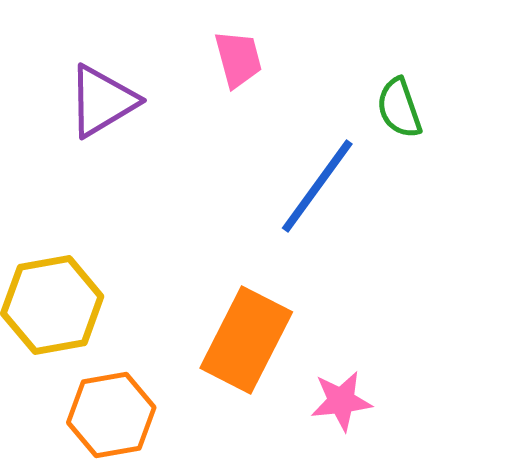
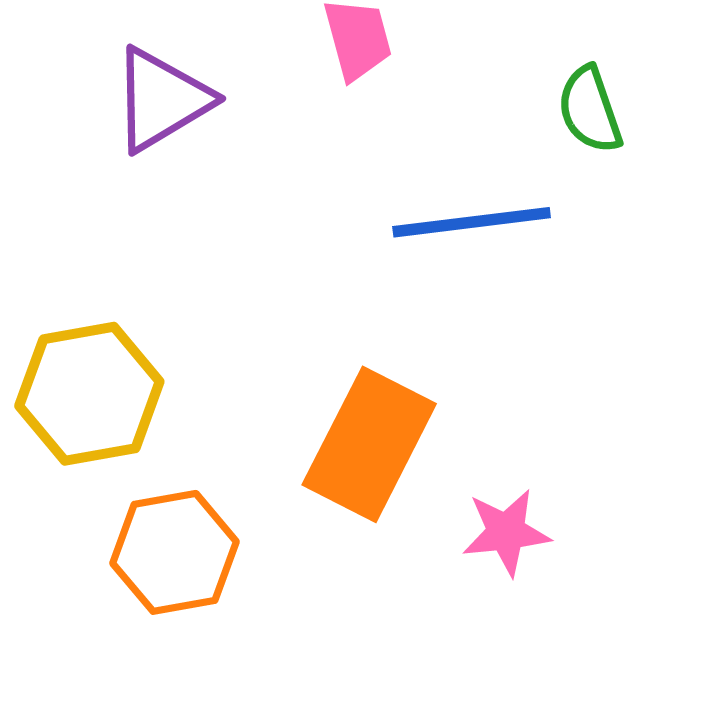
blue line: (317, 186) -> (472, 222), turned 47

